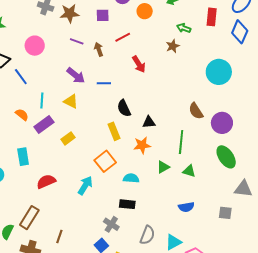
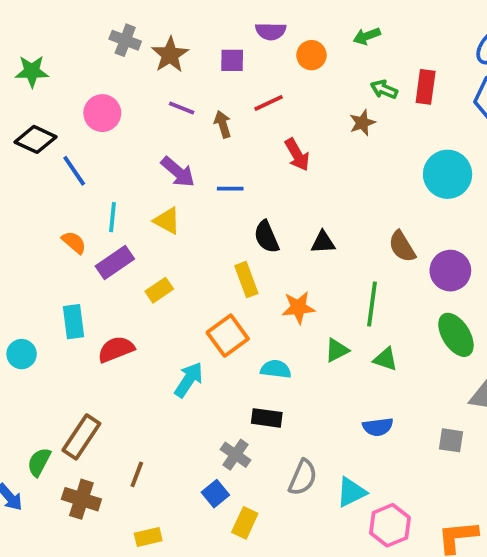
brown star: (70, 13) -> (170, 55), turned -30
red rectangle: (212, 17) -> (426, 87), moved
black triangle: (149, 122) -> (323, 242), moved
red semicircle: (46, 182) -> (116, 349), moved

